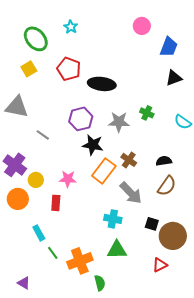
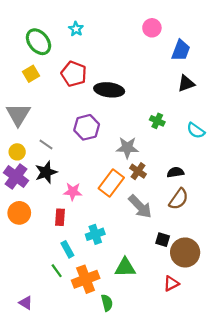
gray triangle: (17, 107) -> (18, 114), turned 50
gray star: (119, 122) -> (127, 148), moved
black star: (93, 145) -> (46, 172), moved, turned -30
yellow circle: (36, 180) -> (17, 152), moved
cyan cross: (113, 219) -> (95, 234), moved, turned -30
cyan rectangle: (39, 233) -> (67, 249), moved

